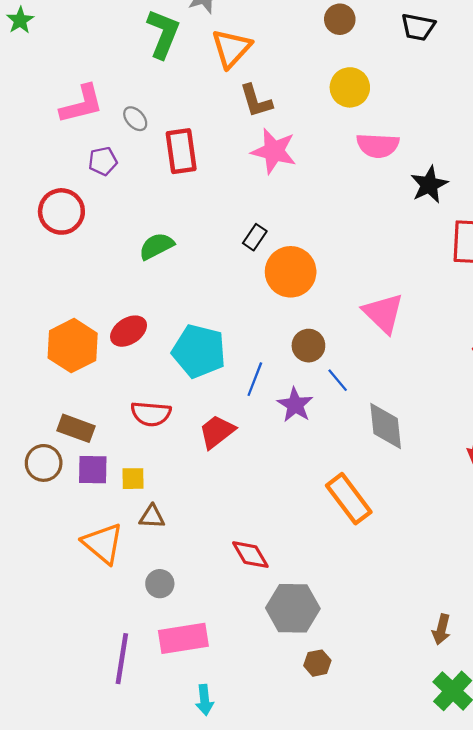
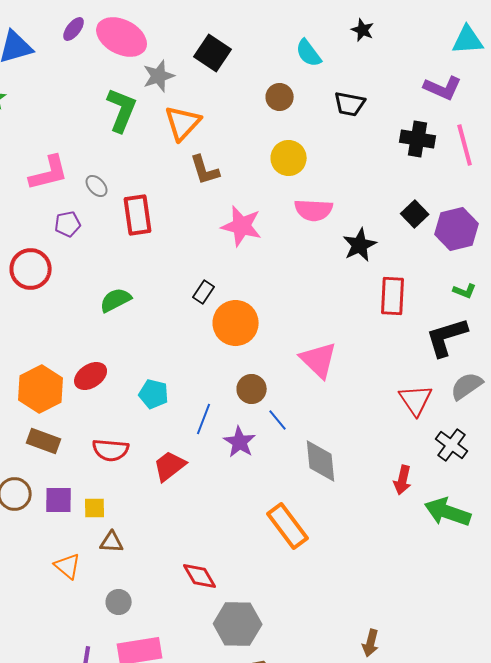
pink star: (274, 151) -> (242, 226), moved
cyan pentagon: (199, 351) -> (154, 394), size x0.6
brown rectangle: (76, 428) -> (44, 441), moved
orange triangle: (103, 543) -> (68, 566), size x0.7

